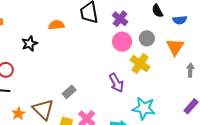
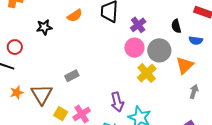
orange semicircle: (56, 25) -> (75, 16), turned 140
gray circle: (147, 38) -> (159, 50), size x1.5
purple arrow: (116, 83) -> (117, 102), moved
gray rectangle: (69, 92) -> (72, 76), moved

